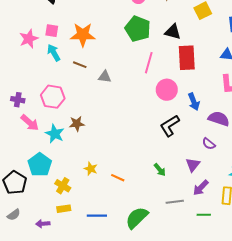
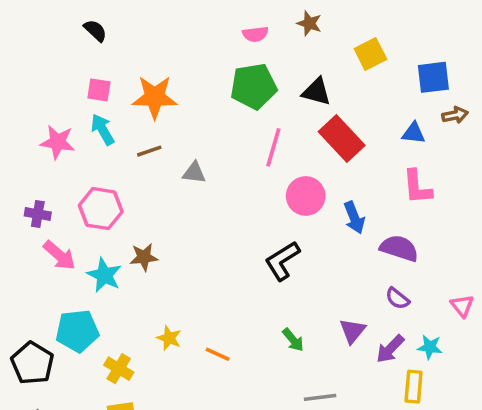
green pentagon: (138, 29) -> (254, 86), turned -30
pink star: (29, 39) -> (58, 142), moved, turned 30
red rectangle: (187, 58) -> (342, 138), turned -40
brown line: (80, 65) -> (149, 151), turned -40
black L-shape: (170, 126) -> (282, 261), moved
purple semicircle: (209, 144) -> (397, 299), moved
cyan pentagon: (40, 165) -> (77, 331), turned 30
purple arrow: (201, 188) -> (390, 349), moved

